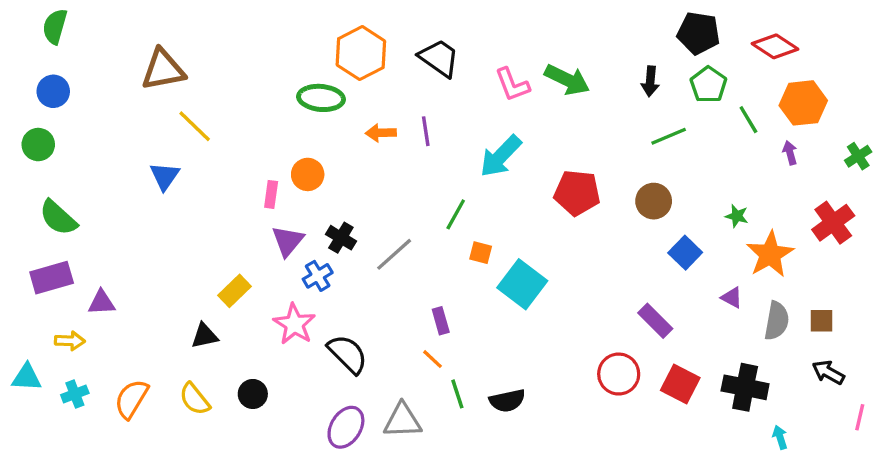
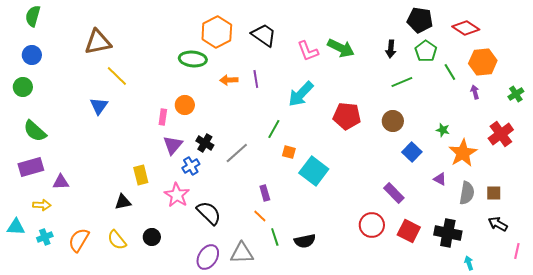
yellow rectangle: (234, 291) -> (141, 175), turned -60

